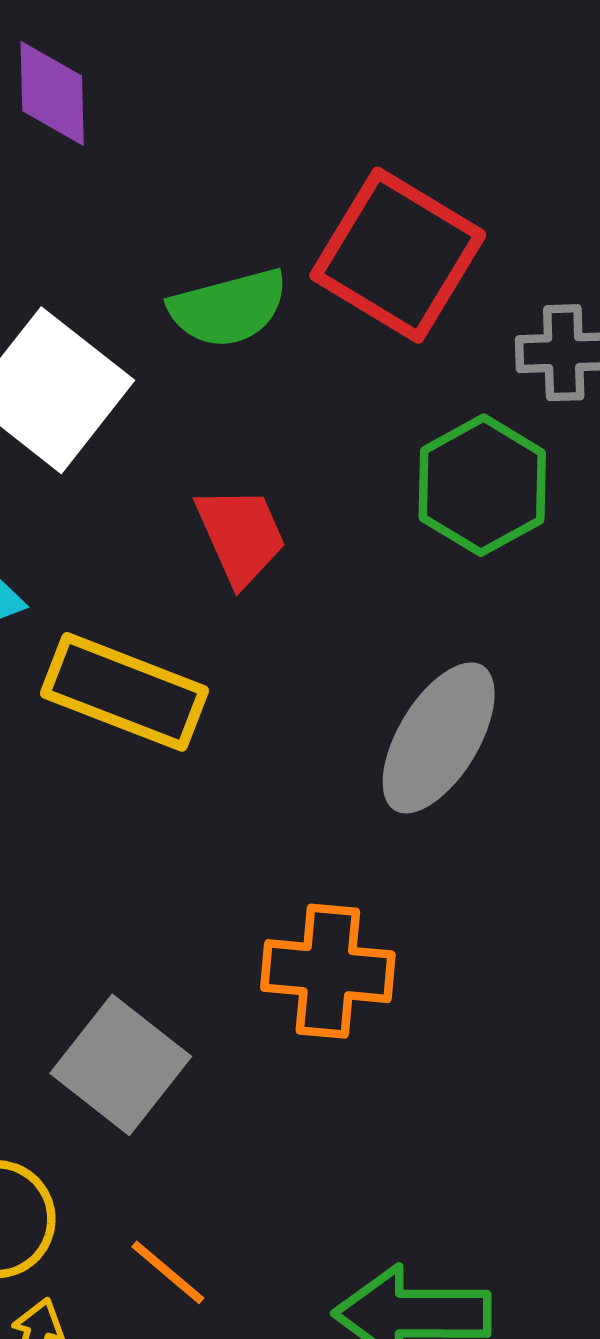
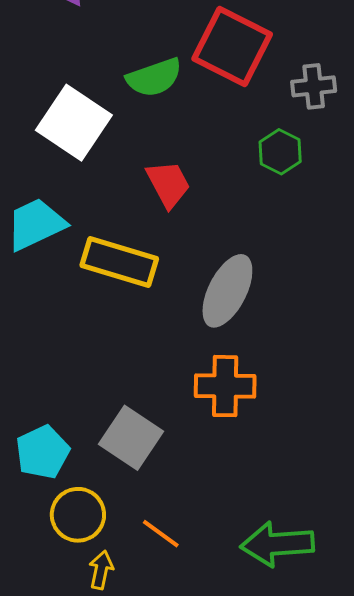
green hexagon: (482, 485) -> (280, 152), size x0.7
gray ellipse: (439, 738) -> (227, 291), moved

